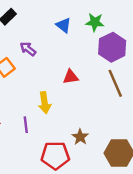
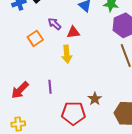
red triangle: (71, 77) -> (73, 32), moved
yellow arrow: (45, 103) -> (67, 54), moved

